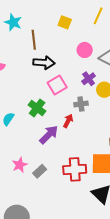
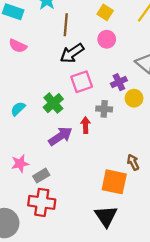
pink circle: (85, 50) -> (107, 39), moved
black arrow: (44, 63) -> (72, 53), turned 130
red arrow: (68, 121) -> (86, 125), turned -40
red cross: (75, 169) -> (42, 202), moved

